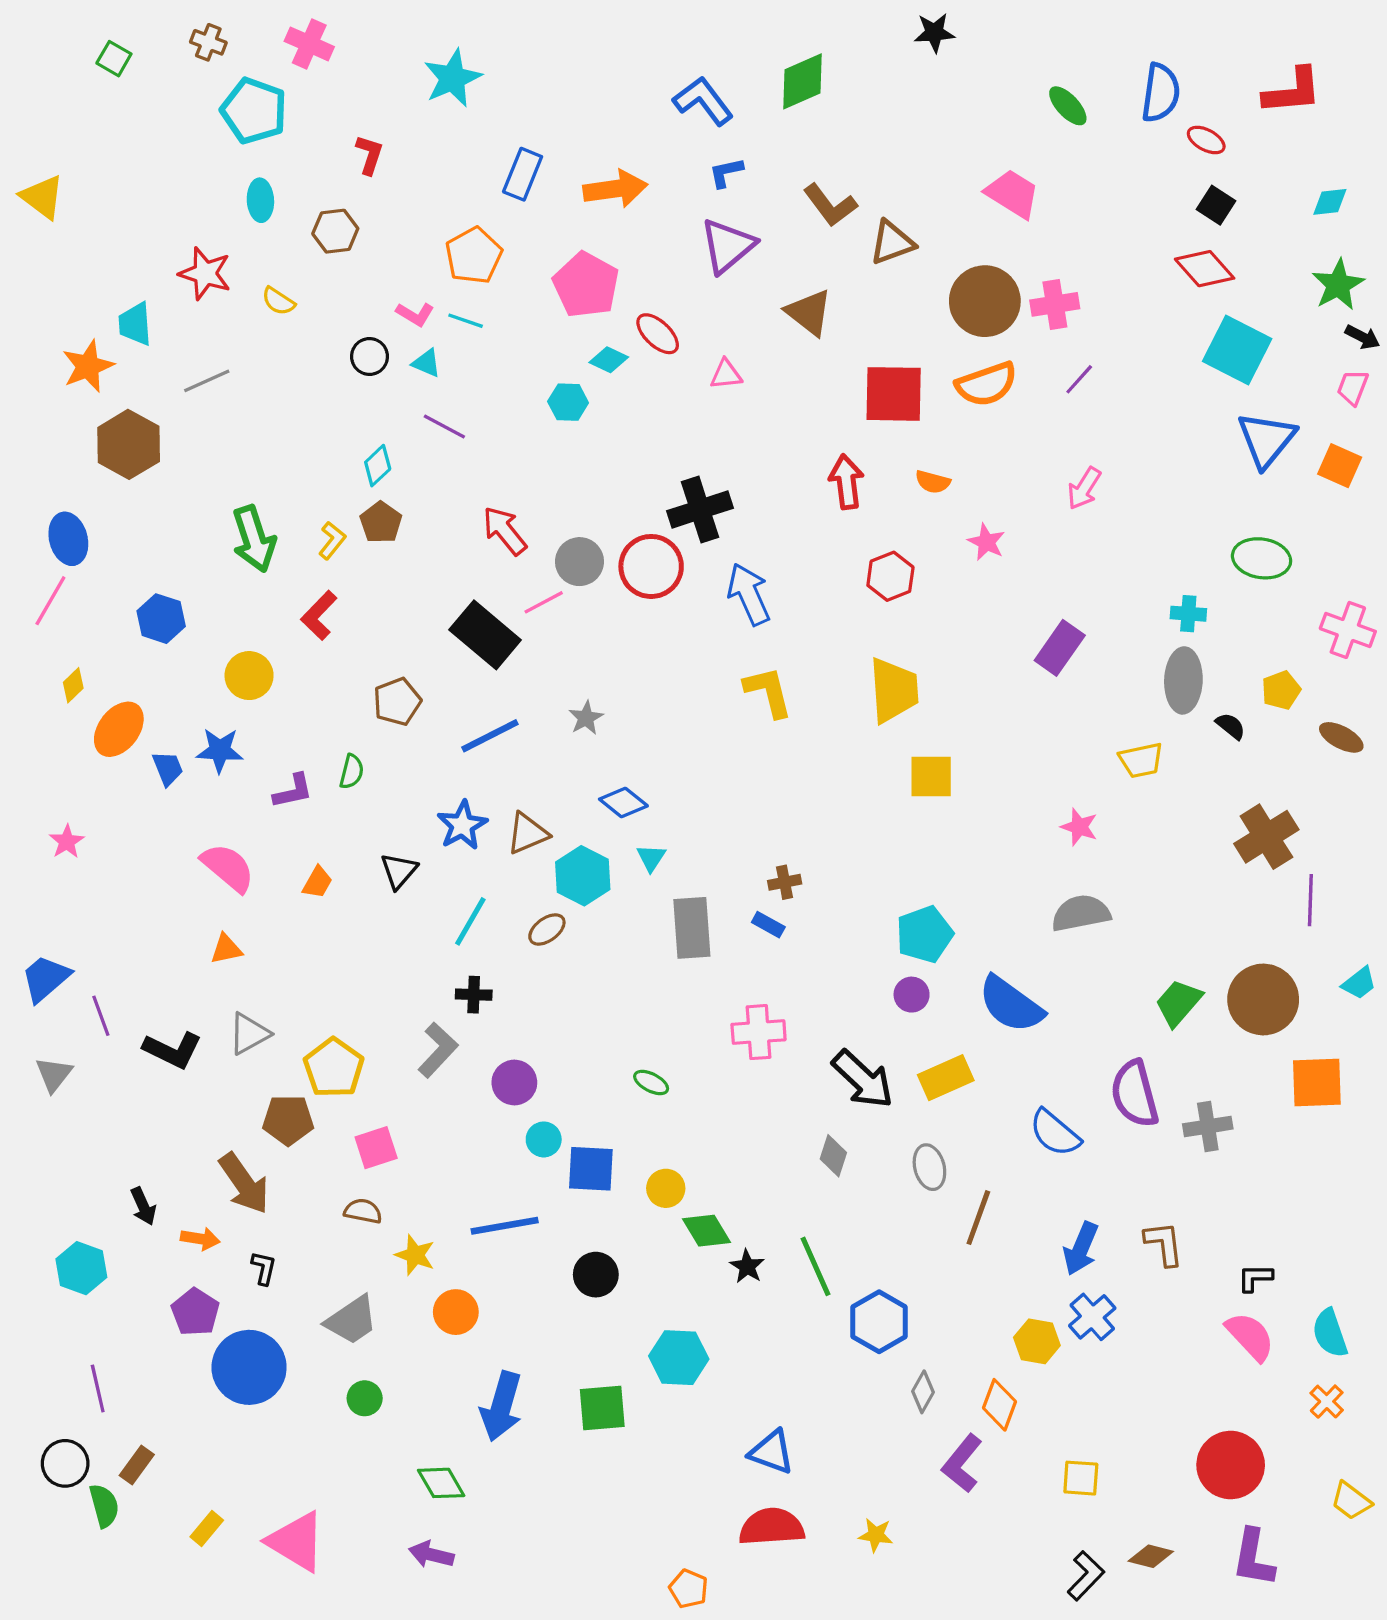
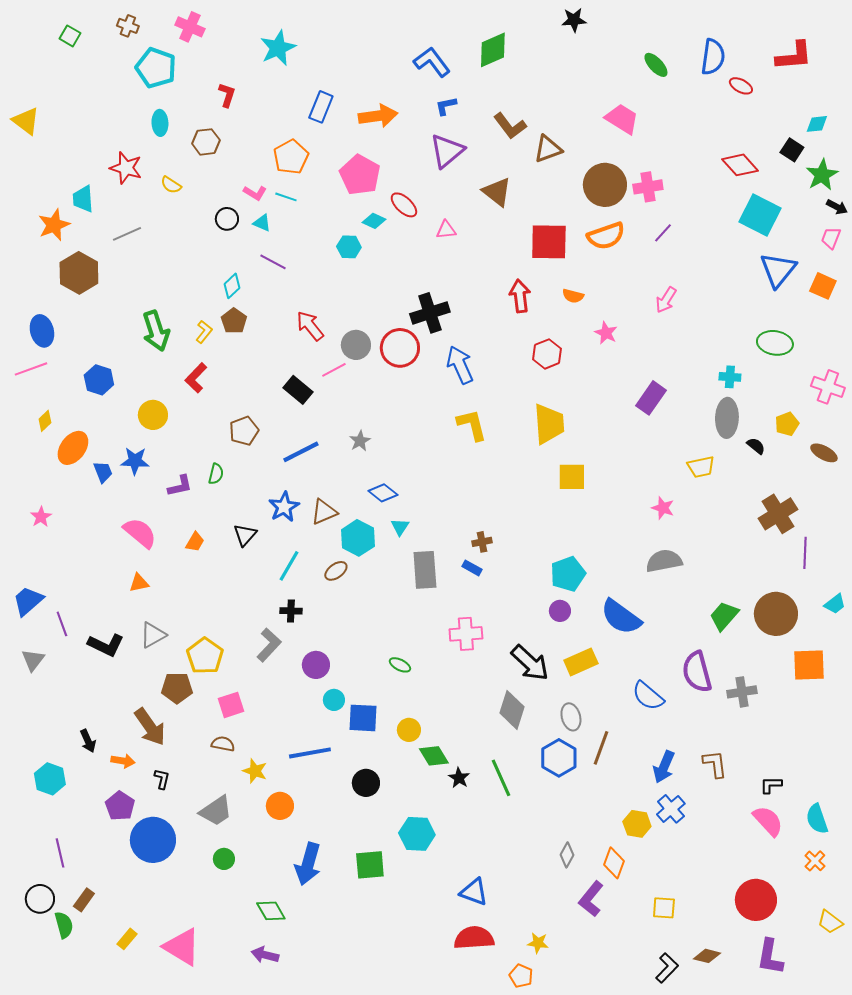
black square: (1216, 205) -> (792, 150), moved
pink line: (50, 601) -> (31, 369), turned 40
black rectangle: (485, 635) -> (298, 390), size x0.7
gray diamond: (833, 1156) -> (512, 710), size x1.5
blue hexagon: (879, 1322) -> (559, 758), moved
orange pentagon: (689, 1589) -> (521, 976), moved

